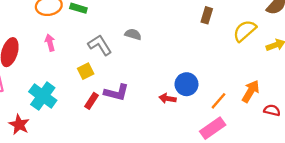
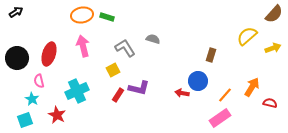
brown rectangle: (207, 15) -> (211, 55), moved
pink arrow: (50, 43) -> (83, 46), size x1.5
cyan cross: (43, 96) -> (77, 91), turned 30

